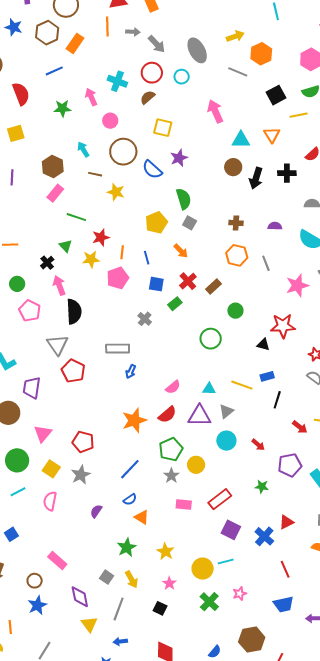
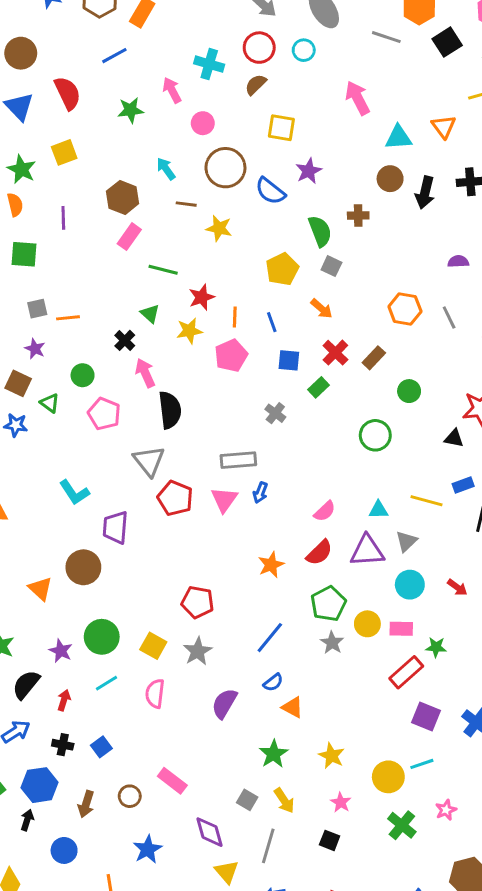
black square: (276, 95) -> (447, 42), moved
brown cross: (236, 223) -> (358, 216), moved
orange star: (134, 420) -> (271, 565), size x0.7
pink triangle: (43, 434) -> (224, 499), moved
green star: (262, 487) -> (436, 647), moved
pink rectangle: (184, 505) -> (401, 629), moved
purple semicircle: (96, 511) -> (224, 703), size x1.5
brown circle: (35, 581) -> (130, 796), moved

